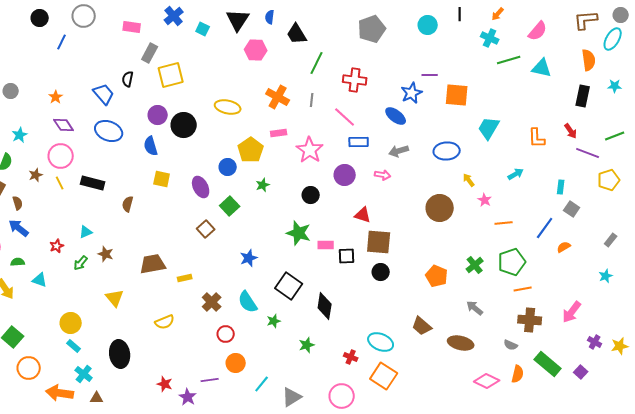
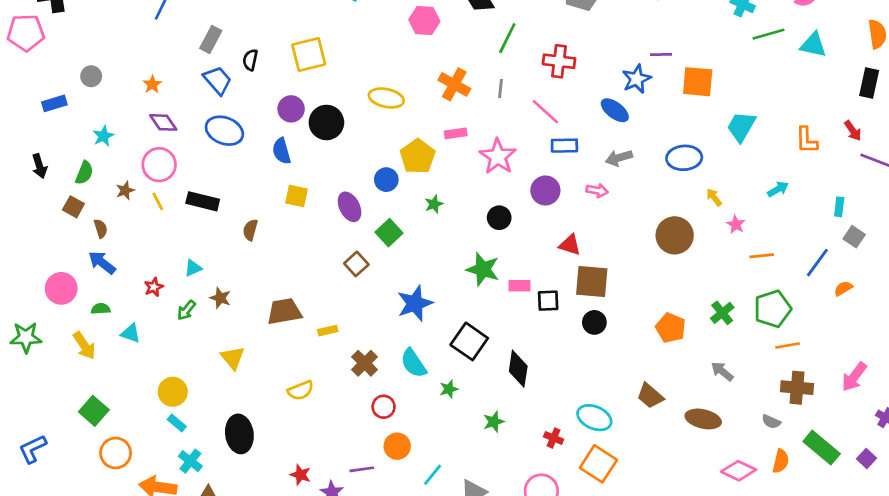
gray rectangle: (150, 53) -> (211, 40), moved
blue star: (249, 258) -> (415, 303), size x1.5

